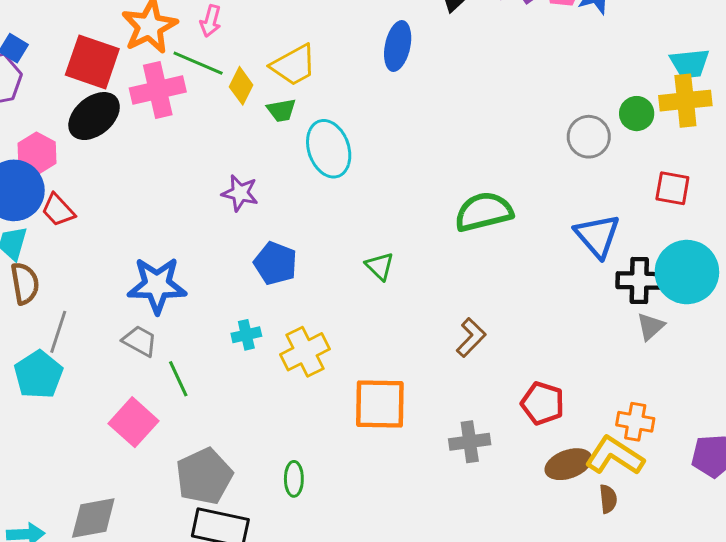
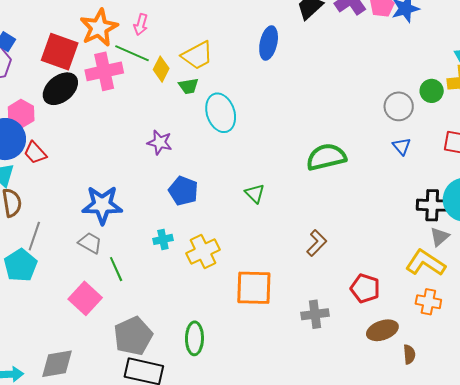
blue triangle: (597, 236) -> (402, 146), moved, size x0.6
yellow L-shape: (615, 456) -> (425, 263), moved
green ellipse: (294, 479) -> (194, 338), size x1.4

